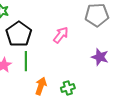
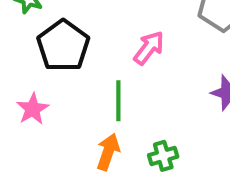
green line: (26, 61) -> (118, 101), moved

